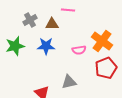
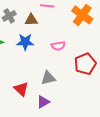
orange cross: (102, 41) -> (82, 15), moved

